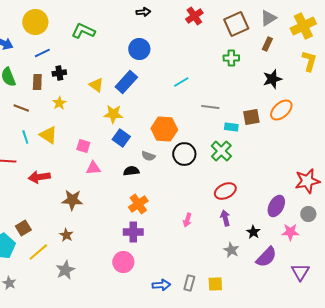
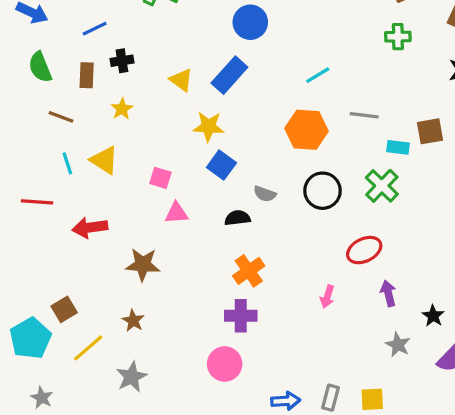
orange hexagon: (164, 129) -> (306, 130), moved
red ellipse: (225, 191) -> (364, 250), moved

